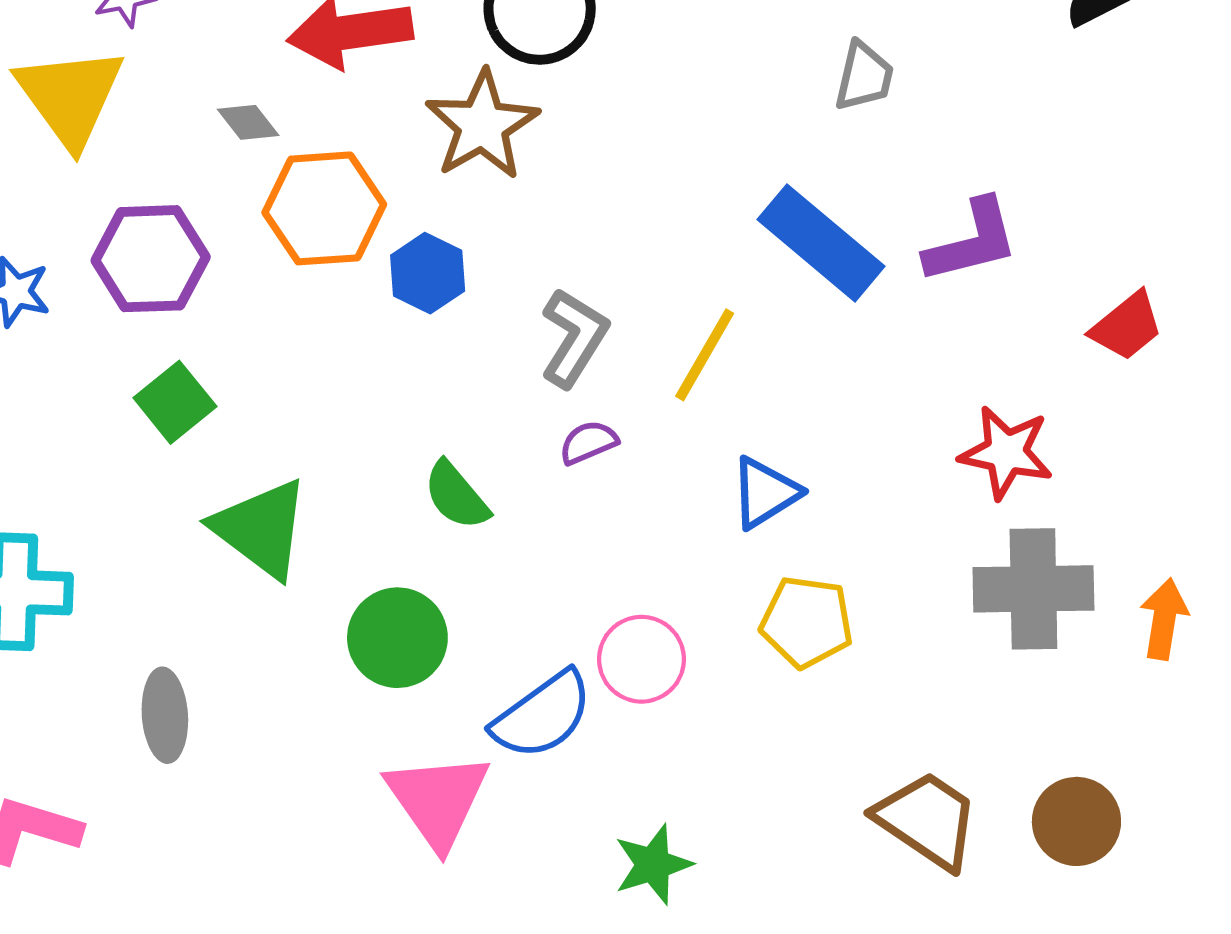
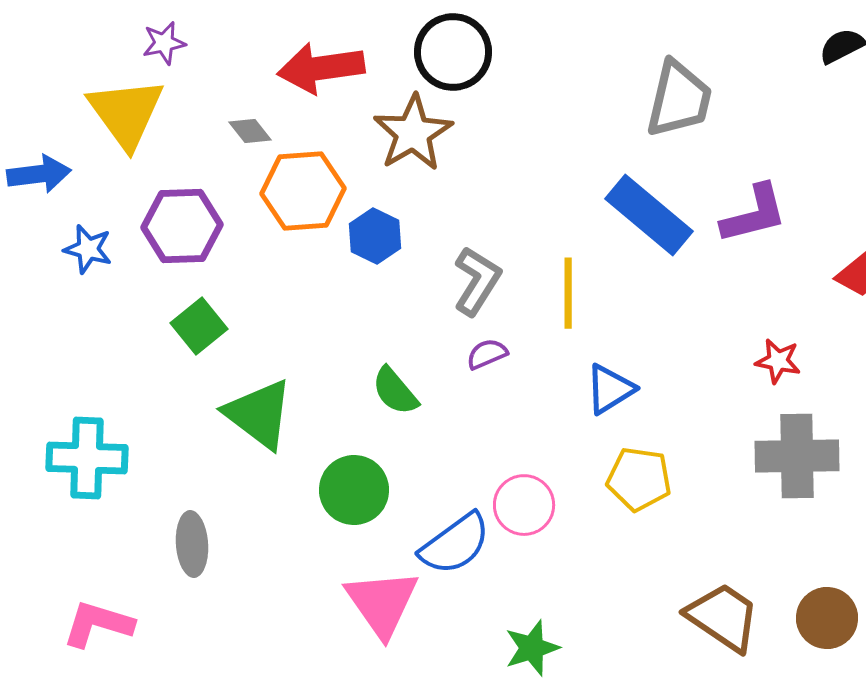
gray trapezoid: (864, 76) -> (679, 99), size x1.6
yellow line: (705, 355) -> (568, 293), turned -30
red star: (1006, 452) -> (778, 361), size x0.7

